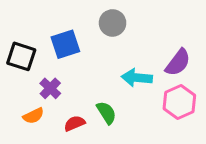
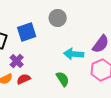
green semicircle: (106, 113) -> (63, 79), moved
red semicircle: (75, 123) -> (24, 79), moved

